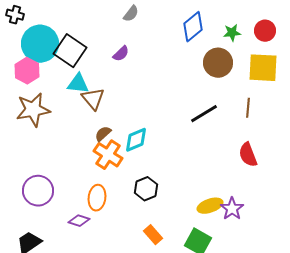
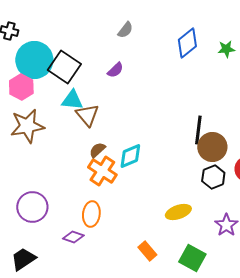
brown circle: (218, 63) -> (212, 147), moved
black line: (204, 114) -> (198, 130), turned -52
black hexagon: (146, 189) -> (213, 177), moved
yellow ellipse: (210, 206) -> (178, 212), moved

